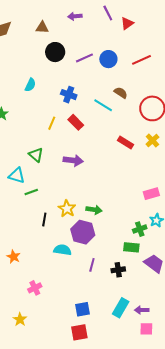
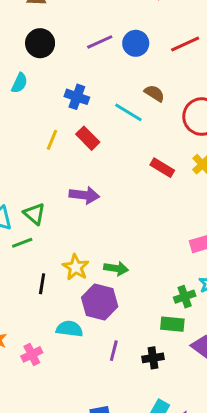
black circle: (55, 52) -> (40, 43), moved
green triangle: (36, 155) -> (34, 214), moved
pink cross: (35, 288) -> (32, 354), moved

